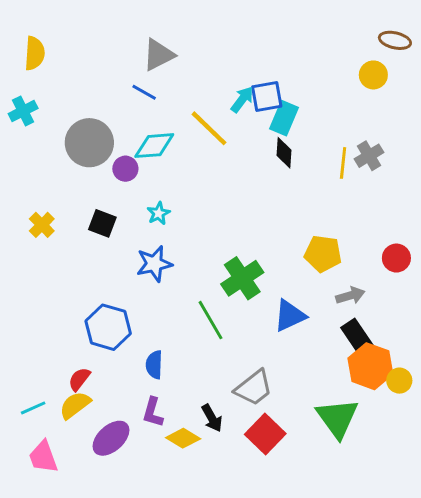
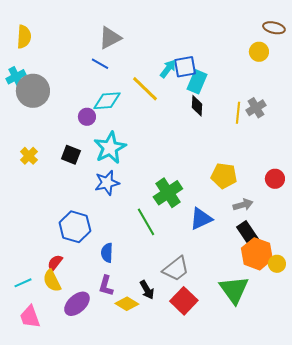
gray circle: (89, 143) -> (33, 91), moved
cyan star: (159, 213) -> (110, 148), size x2.0
yellow semicircle: (75, 405) -> (52, 281), turned -80

